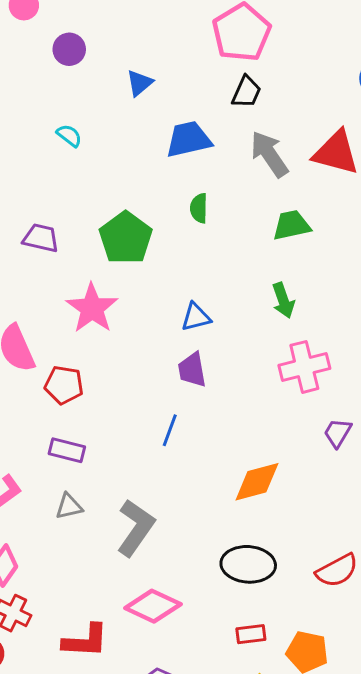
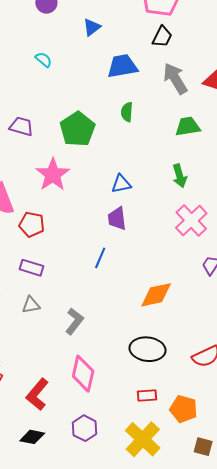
pink cross: (304, 367) -> (191, 221), turned -32
gray L-shape: (136, 528) -> (74, 321), size x0.7
pink diamond: (153, 606) -> (83, 374), turned 75
red L-shape: (85, 641) -> (37, 394), turned 124

